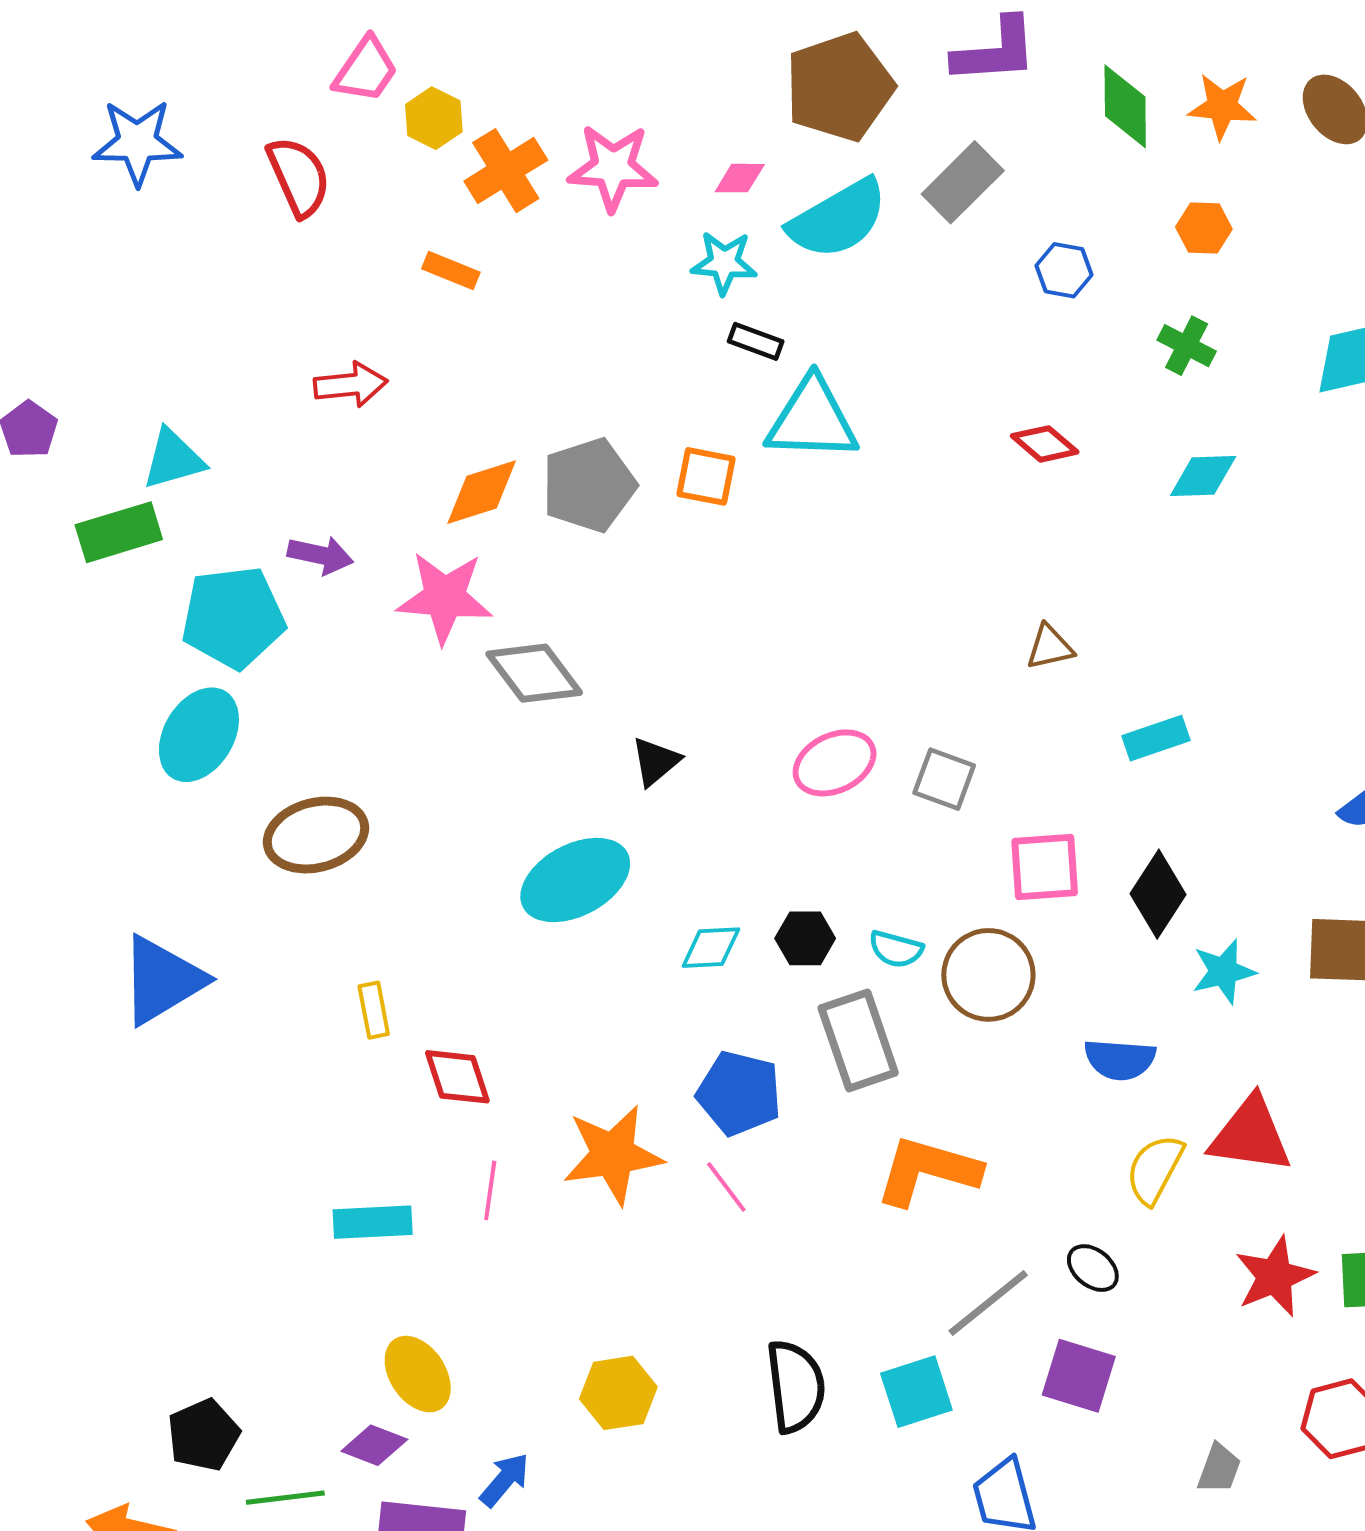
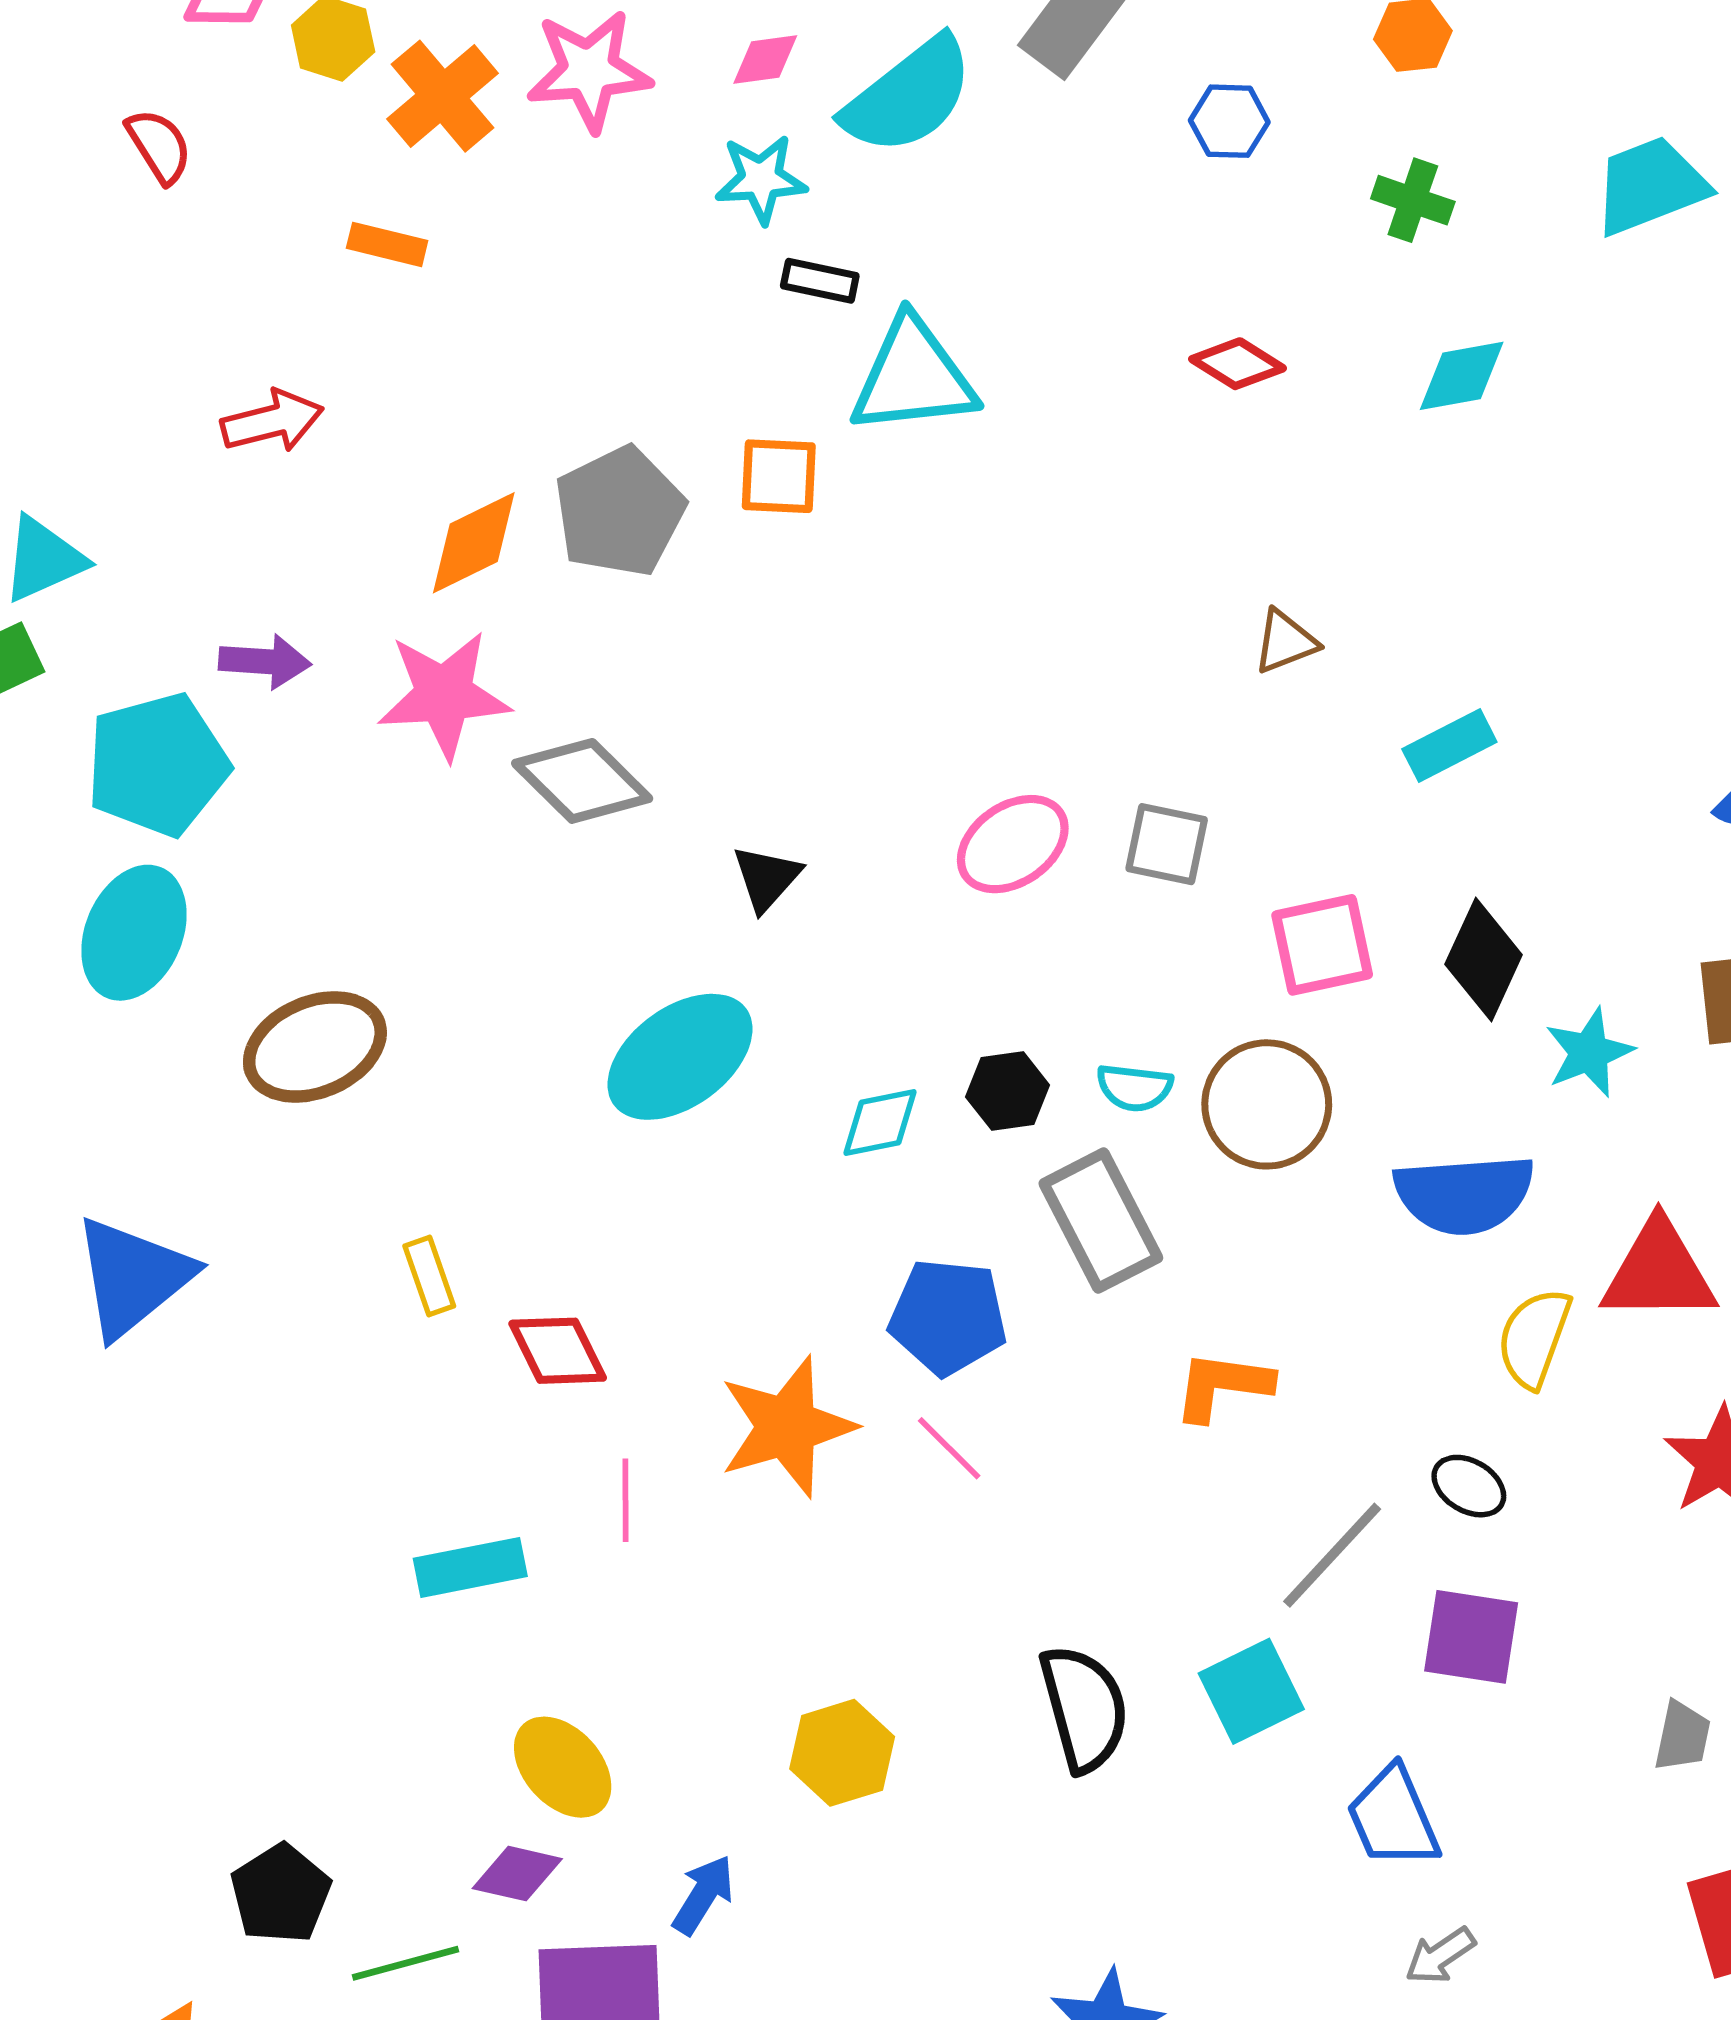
red semicircle: (299, 177) -> (159, 146), size x0.7
blue semicircle: (1120, 1059) -> (1464, 1194), size x1.4
orange L-shape: (928, 1171) -> (1223, 1386), size x0.7

